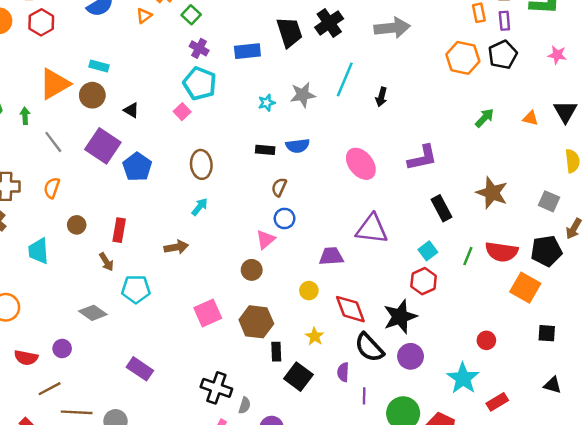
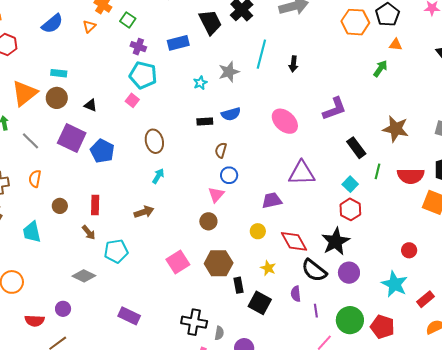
orange triangle: (530, 118) -> (396, 45), moved
green line: (468, 256) -> (378, 171), moved

